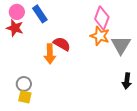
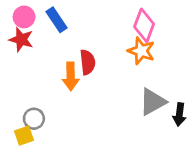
red semicircle: (62, 44) -> (88, 62), turned 54
gray triangle: (121, 45) -> (153, 102), moved, turned 30
yellow square: (25, 97) -> (24, 136), moved, turned -32

